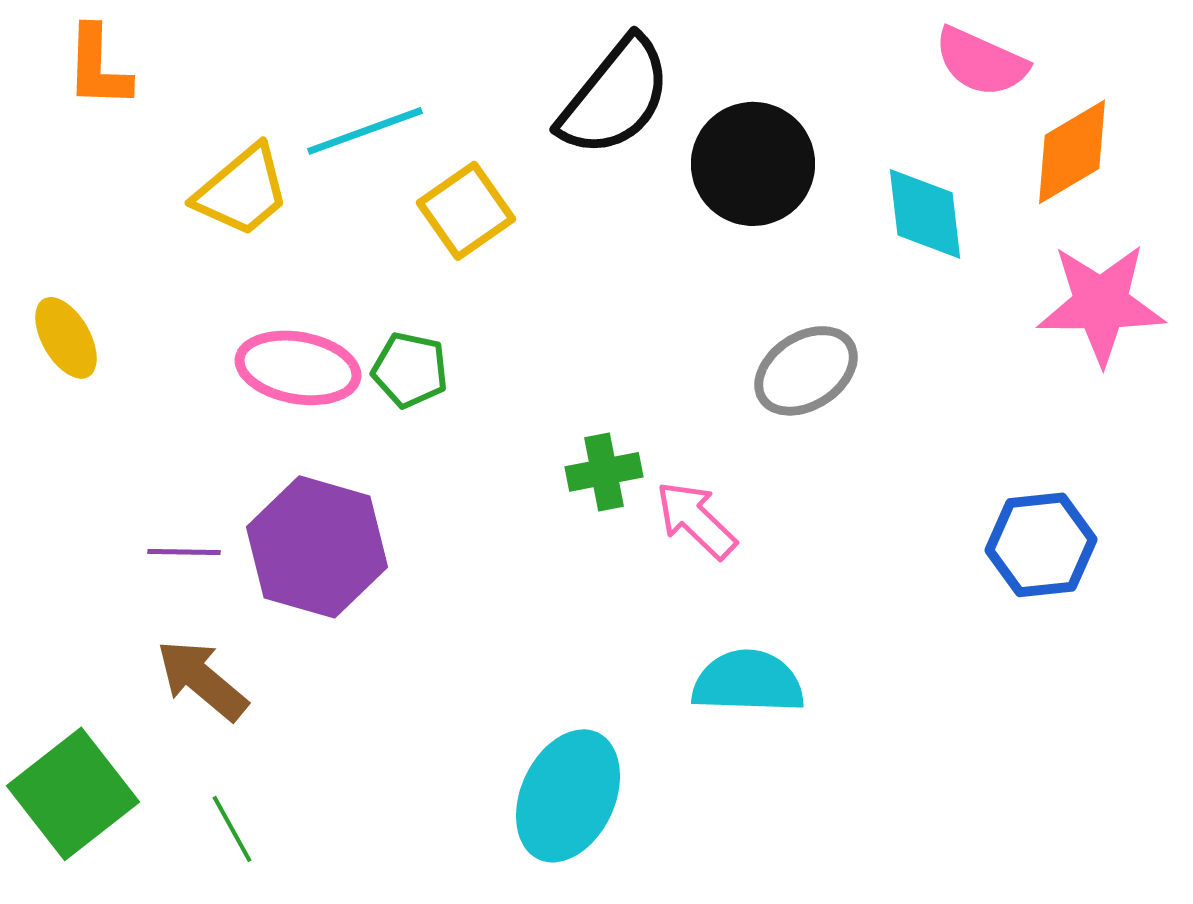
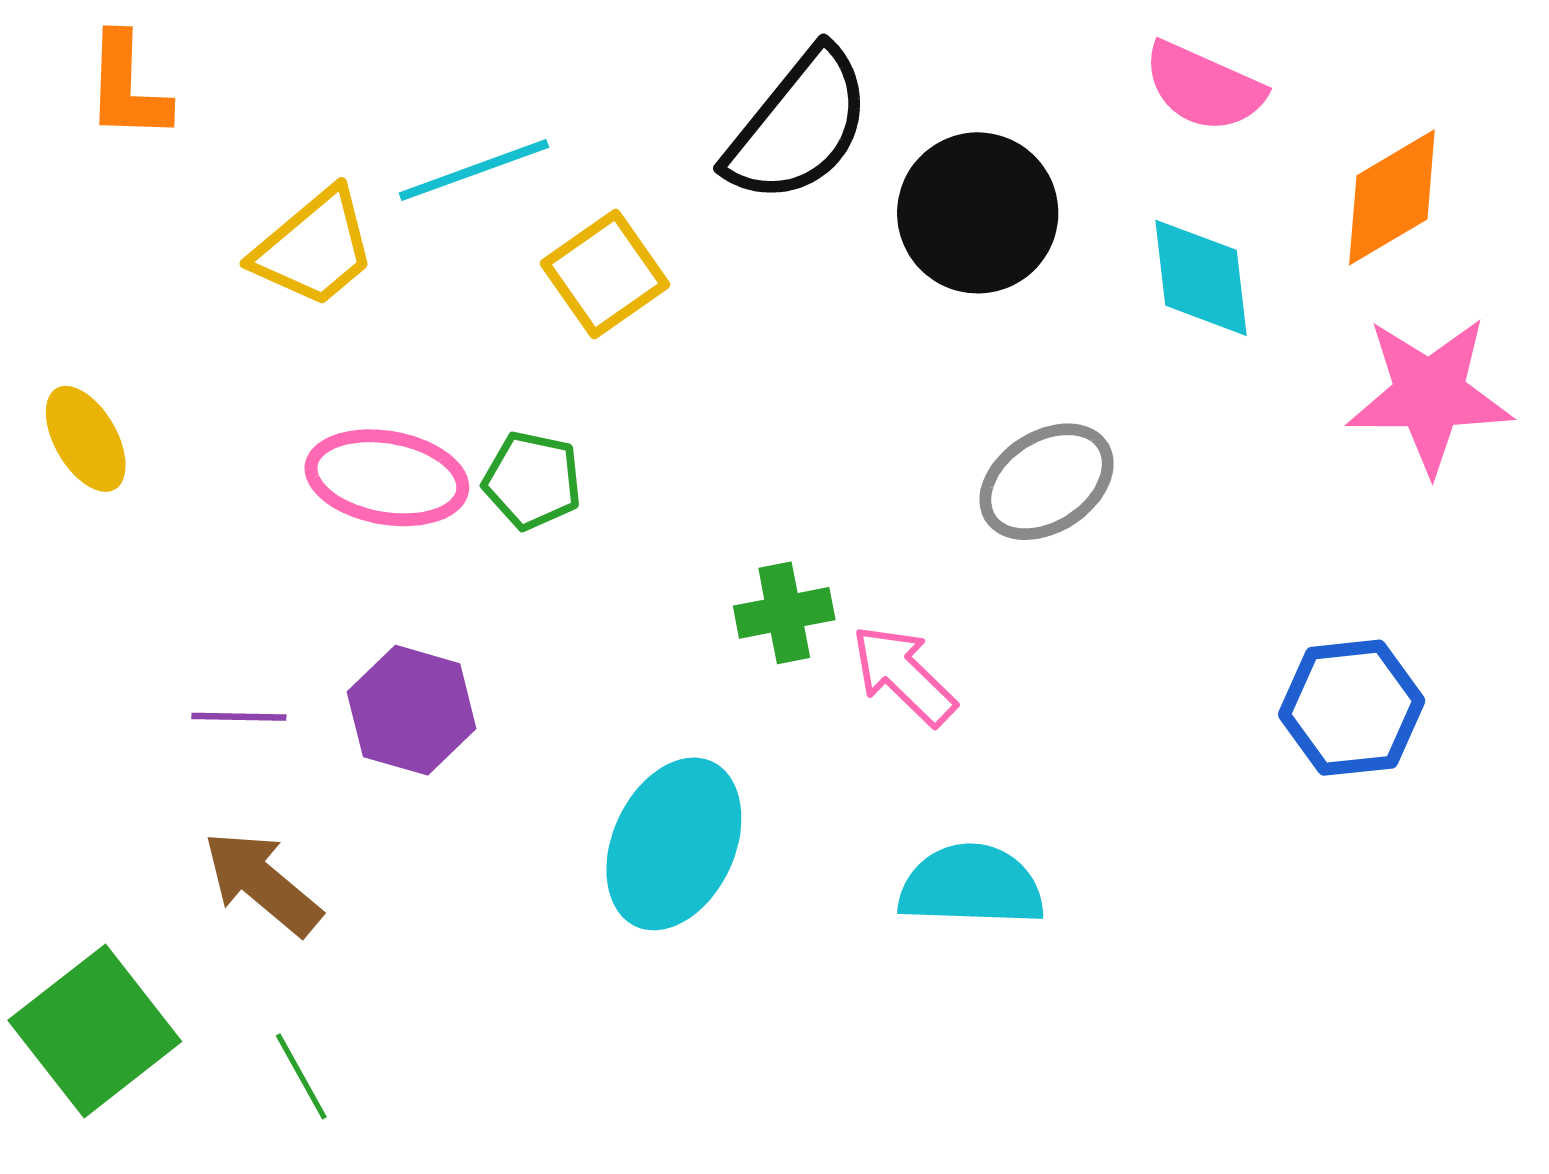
pink semicircle: (981, 62) -> (1204, 87), moved
purple hexagon: (317, 547) -> (412, 710), size x0.7
cyan ellipse: (568, 796) -> (674, 844), moved

